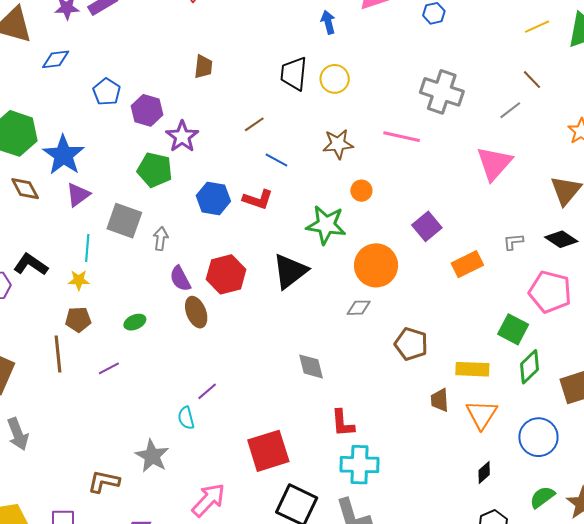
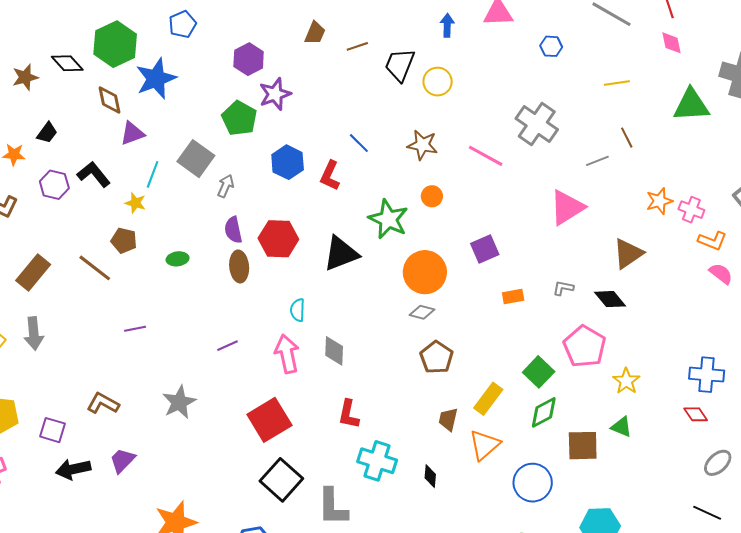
yellow line: (537, 27) -> (617, 83), moved
blue pentagon: (107, 92) -> (183, 24), moved
brown line: (254, 124) -> (357, 46), moved
purple triangle: (78, 195) -> (132, 133), moved
red L-shape: (258, 199) -> (330, 176), turned 80
orange rectangle: (467, 264) -> (513, 297), size x0.7
gray diamond: (359, 308) -> (422, 312), moved
brown line: (58, 354) -> (95, 268), turned -63
purple line: (109, 368) -> (135, 329), moved
yellow rectangle: (472, 369) -> (488, 399), turned -72
cyan semicircle: (186, 418) -> (298, 310), moved
red square: (268, 451) -> (269, 420), turned -30
gray star: (152, 456) -> (179, 402), moved
cyan cross: (359, 465) -> (377, 461), moved
black diamond: (484, 473) -> (430, 476), moved, turned -60
pink arrow: (208, 500) -> (287, 354), moved, turned -72

